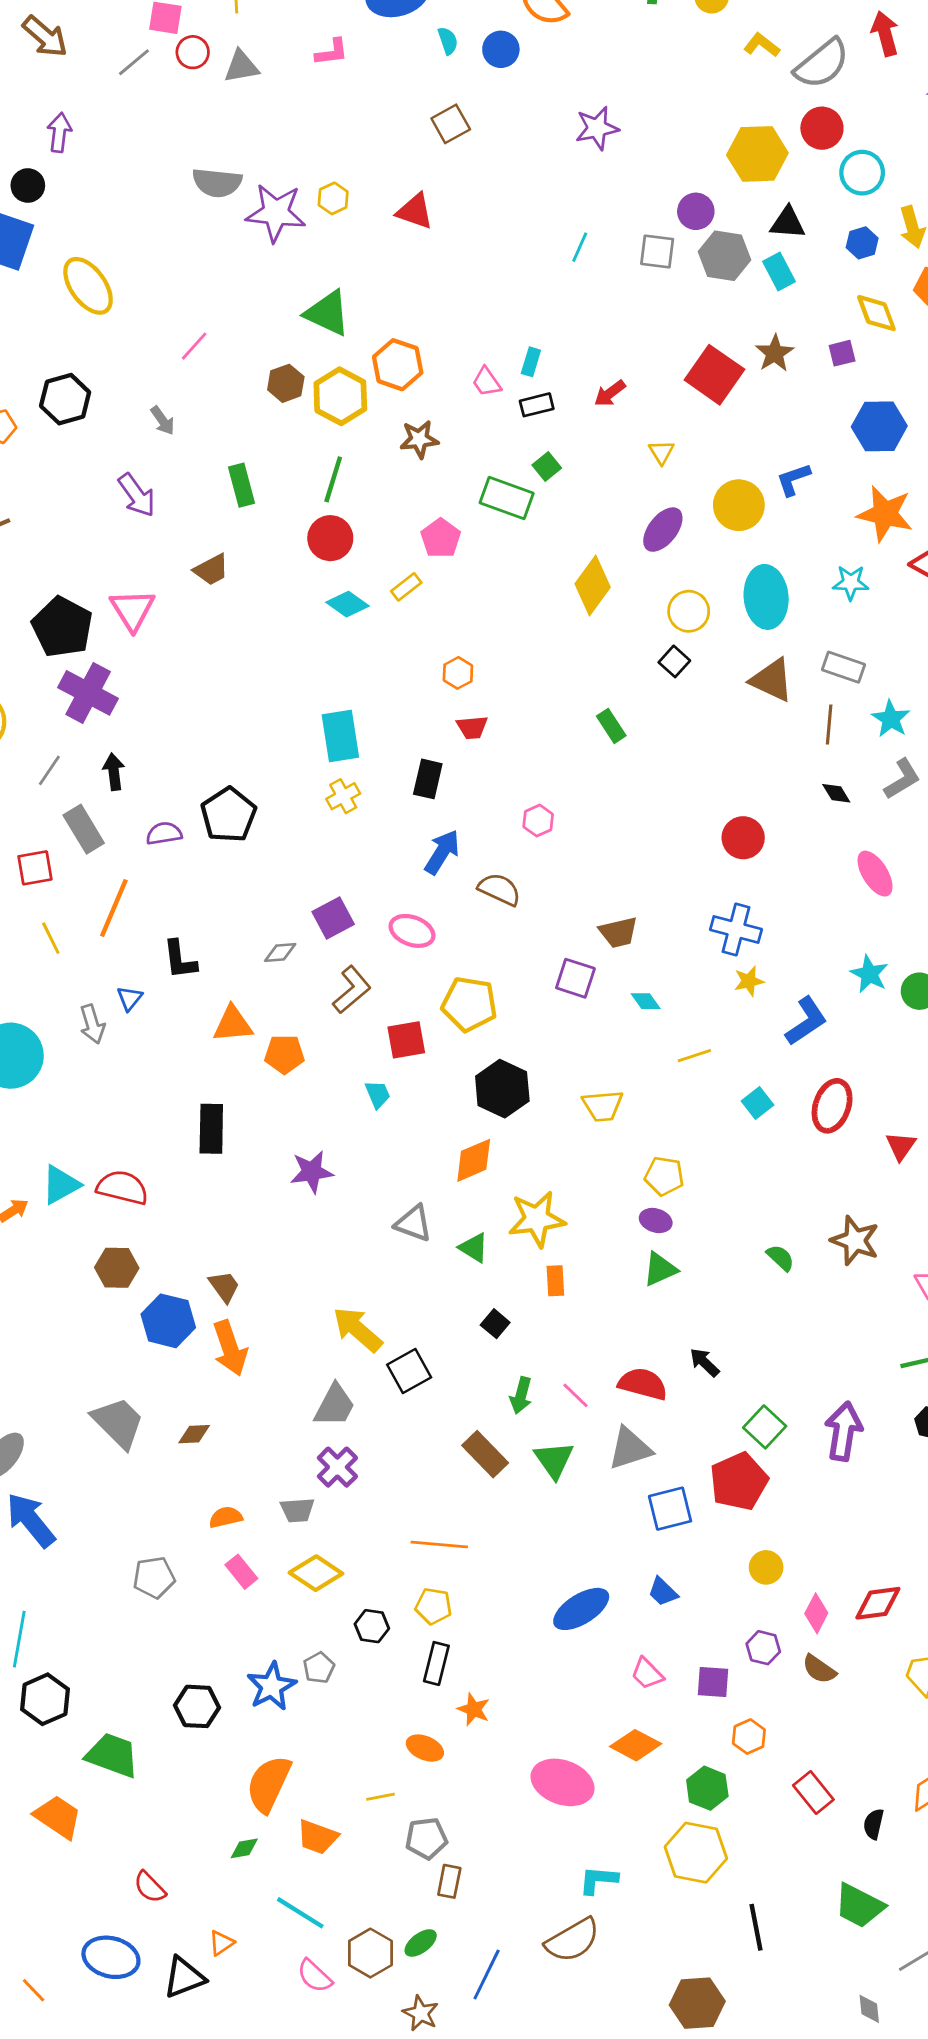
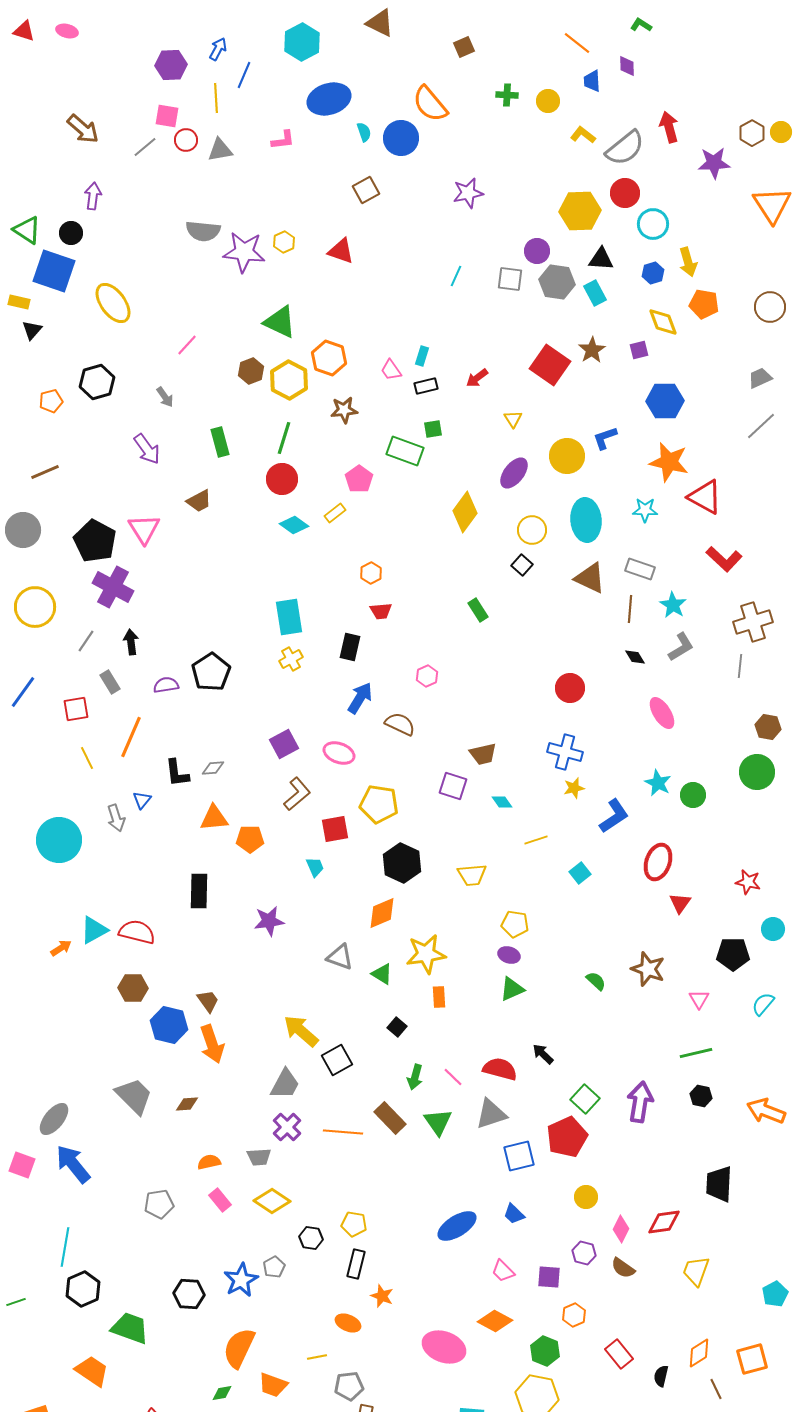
blue circle: (501, 49) -> (401, 138), size x1.4
green square: (547, 466) -> (433, 429), turned 30
gray rectangle: (84, 829) -> (110, 682), size x0.7
gray diamond: (280, 952) -> (213, 768), moved
red ellipse: (832, 1106) -> (658, 862), moved
orange line: (439, 1544) -> (343, 1132), moved

